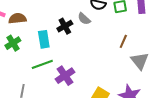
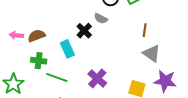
green cross: (13, 43) -> (39, 61), turned -35
gray triangle: (140, 61) -> (152, 53), moved
green line: (42, 64) -> (57, 77), moved, turned 55

